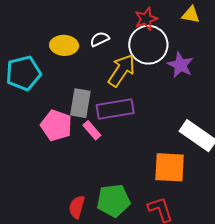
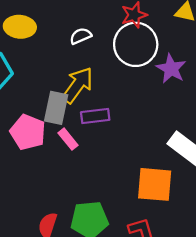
yellow ellipse: (64, 45) -> (20, 27), moved
yellow arrow: (122, 70) -> (78, 85), moved
purple rectangle: (115, 109) -> (95, 116), size x0.7

